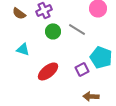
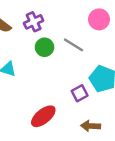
red ellipse: (48, 71) -> (43, 116), moved

